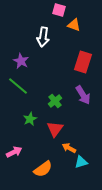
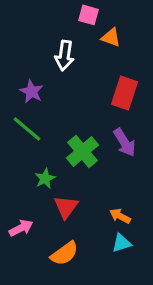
green cross: (55, 101) -> (83, 152), size x1.5
red triangle: (55, 129) -> (66, 207), moved
orange arrow: (69, 148) -> (120, 216), moved

